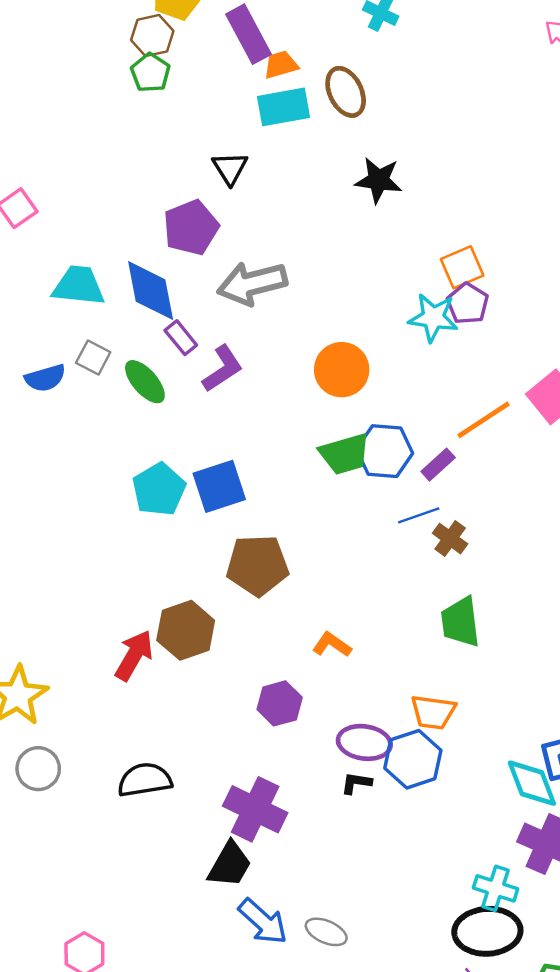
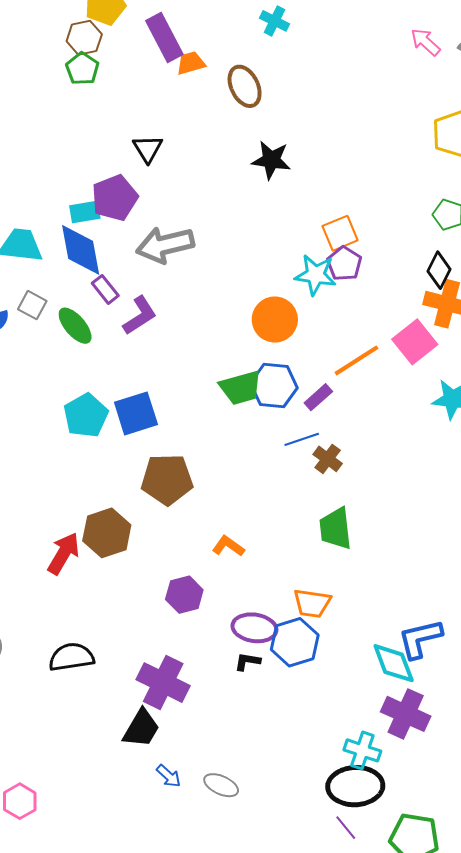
cyan rectangle: (284, 107) -> (85, 212), moved, size x0.7
orange circle: (342, 370) -> (275, 320), moved
blue arrow: (263, 922) -> (169, 776), size x0.6

